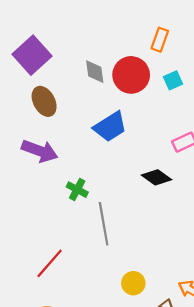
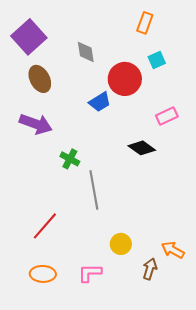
red circle: (131, 75) -> (125, 79), moved
blue trapezoid: (110, 127) -> (100, 102), size x0.7

